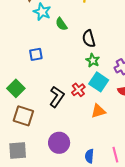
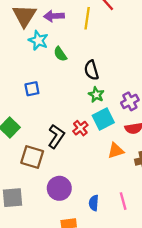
cyan square: (99, 82) -> (103, 119), turned 30
orange triangle: (98, 111) -> (116, 151), moved
brown square: (23, 116) -> (32, 157), moved

